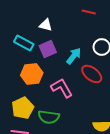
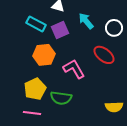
cyan arrow: (74, 56) -> (86, 21), moved, turned -78

